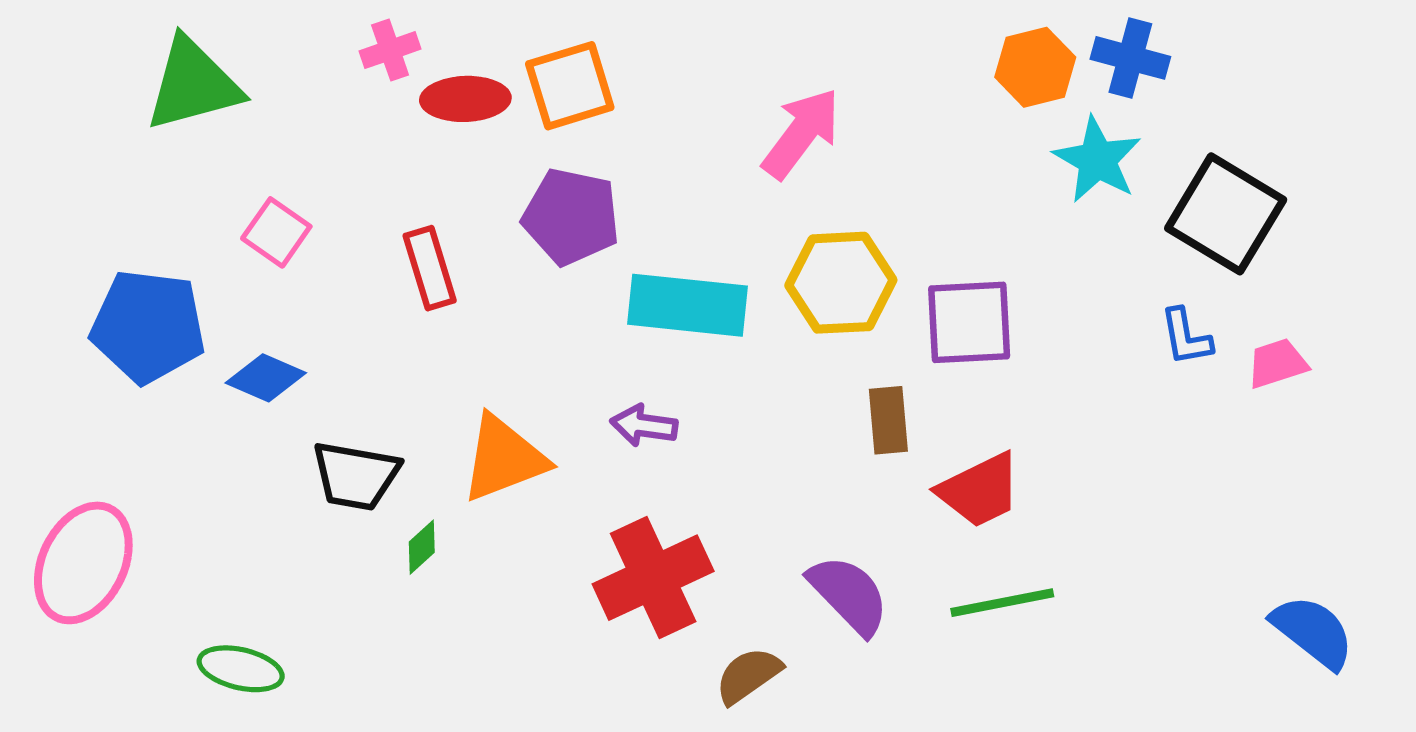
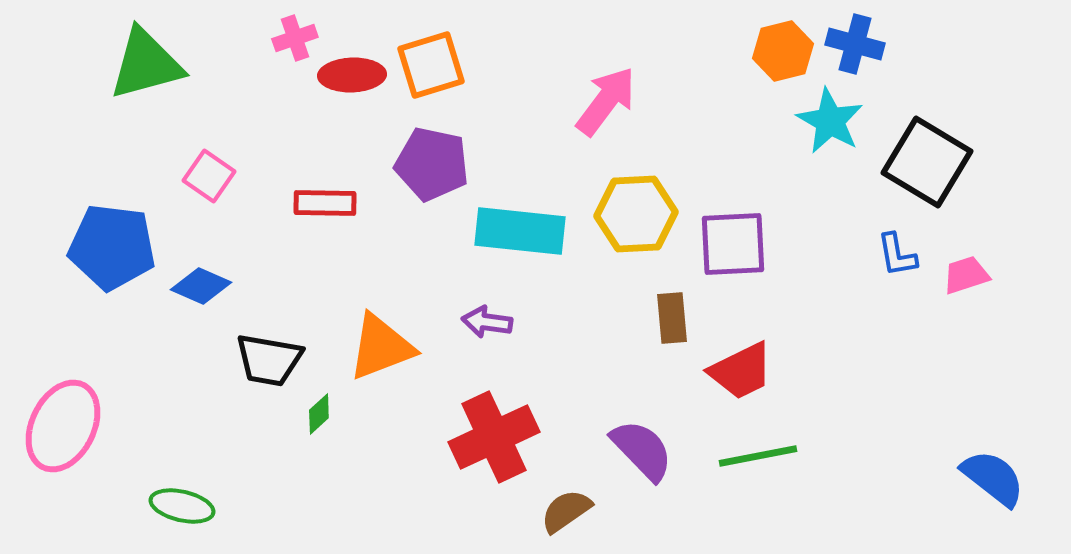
red rectangle: (430, 268) -> (325, 203), turned -72

